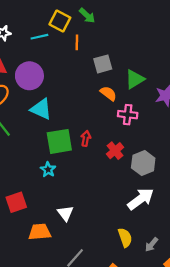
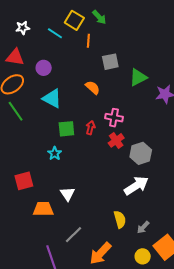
cyan line: (39, 37) -> (55, 33), turned 42
purple circle: (29, 76) -> (44, 68), size x0.6
orange semicircle: (108, 93) -> (93, 88), moved
pink cross: (128, 115) -> (114, 118), moved
green square: (59, 141) -> (66, 129), size x0.7

